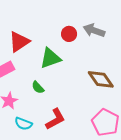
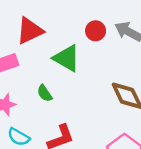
green triangle: (50, 58) -> (67, 58), turned 40

